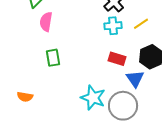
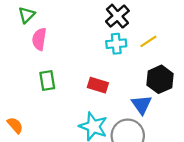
red rectangle: (117, 59) -> (98, 85), moved
orange semicircle: (25, 97) -> (15, 125), turned -140

